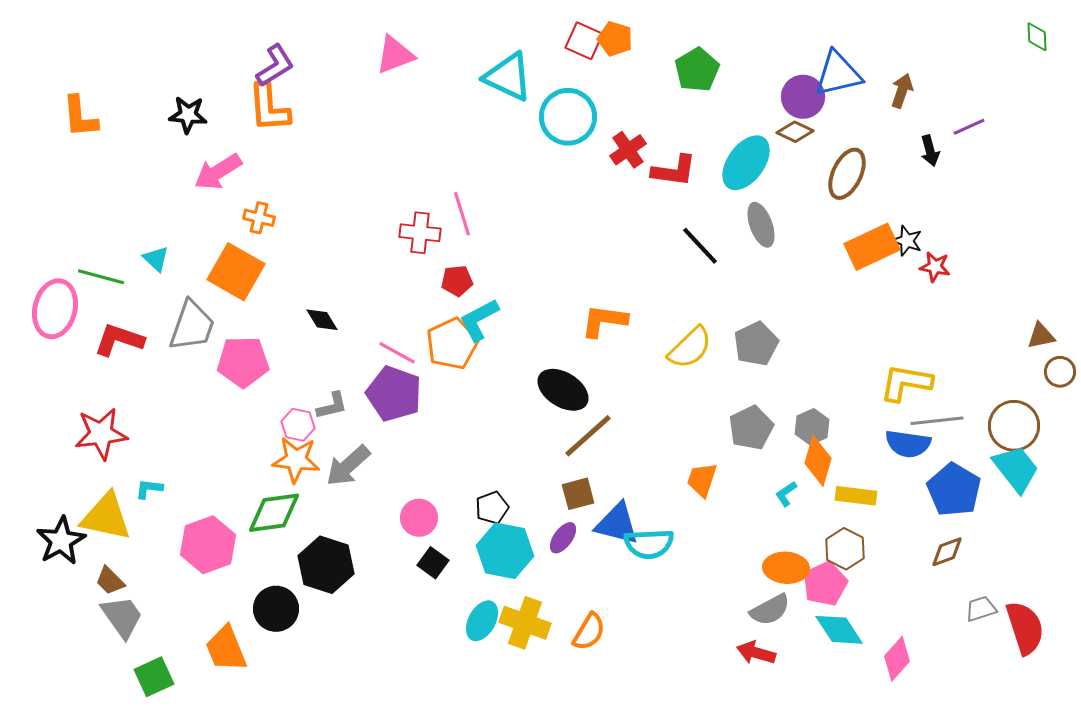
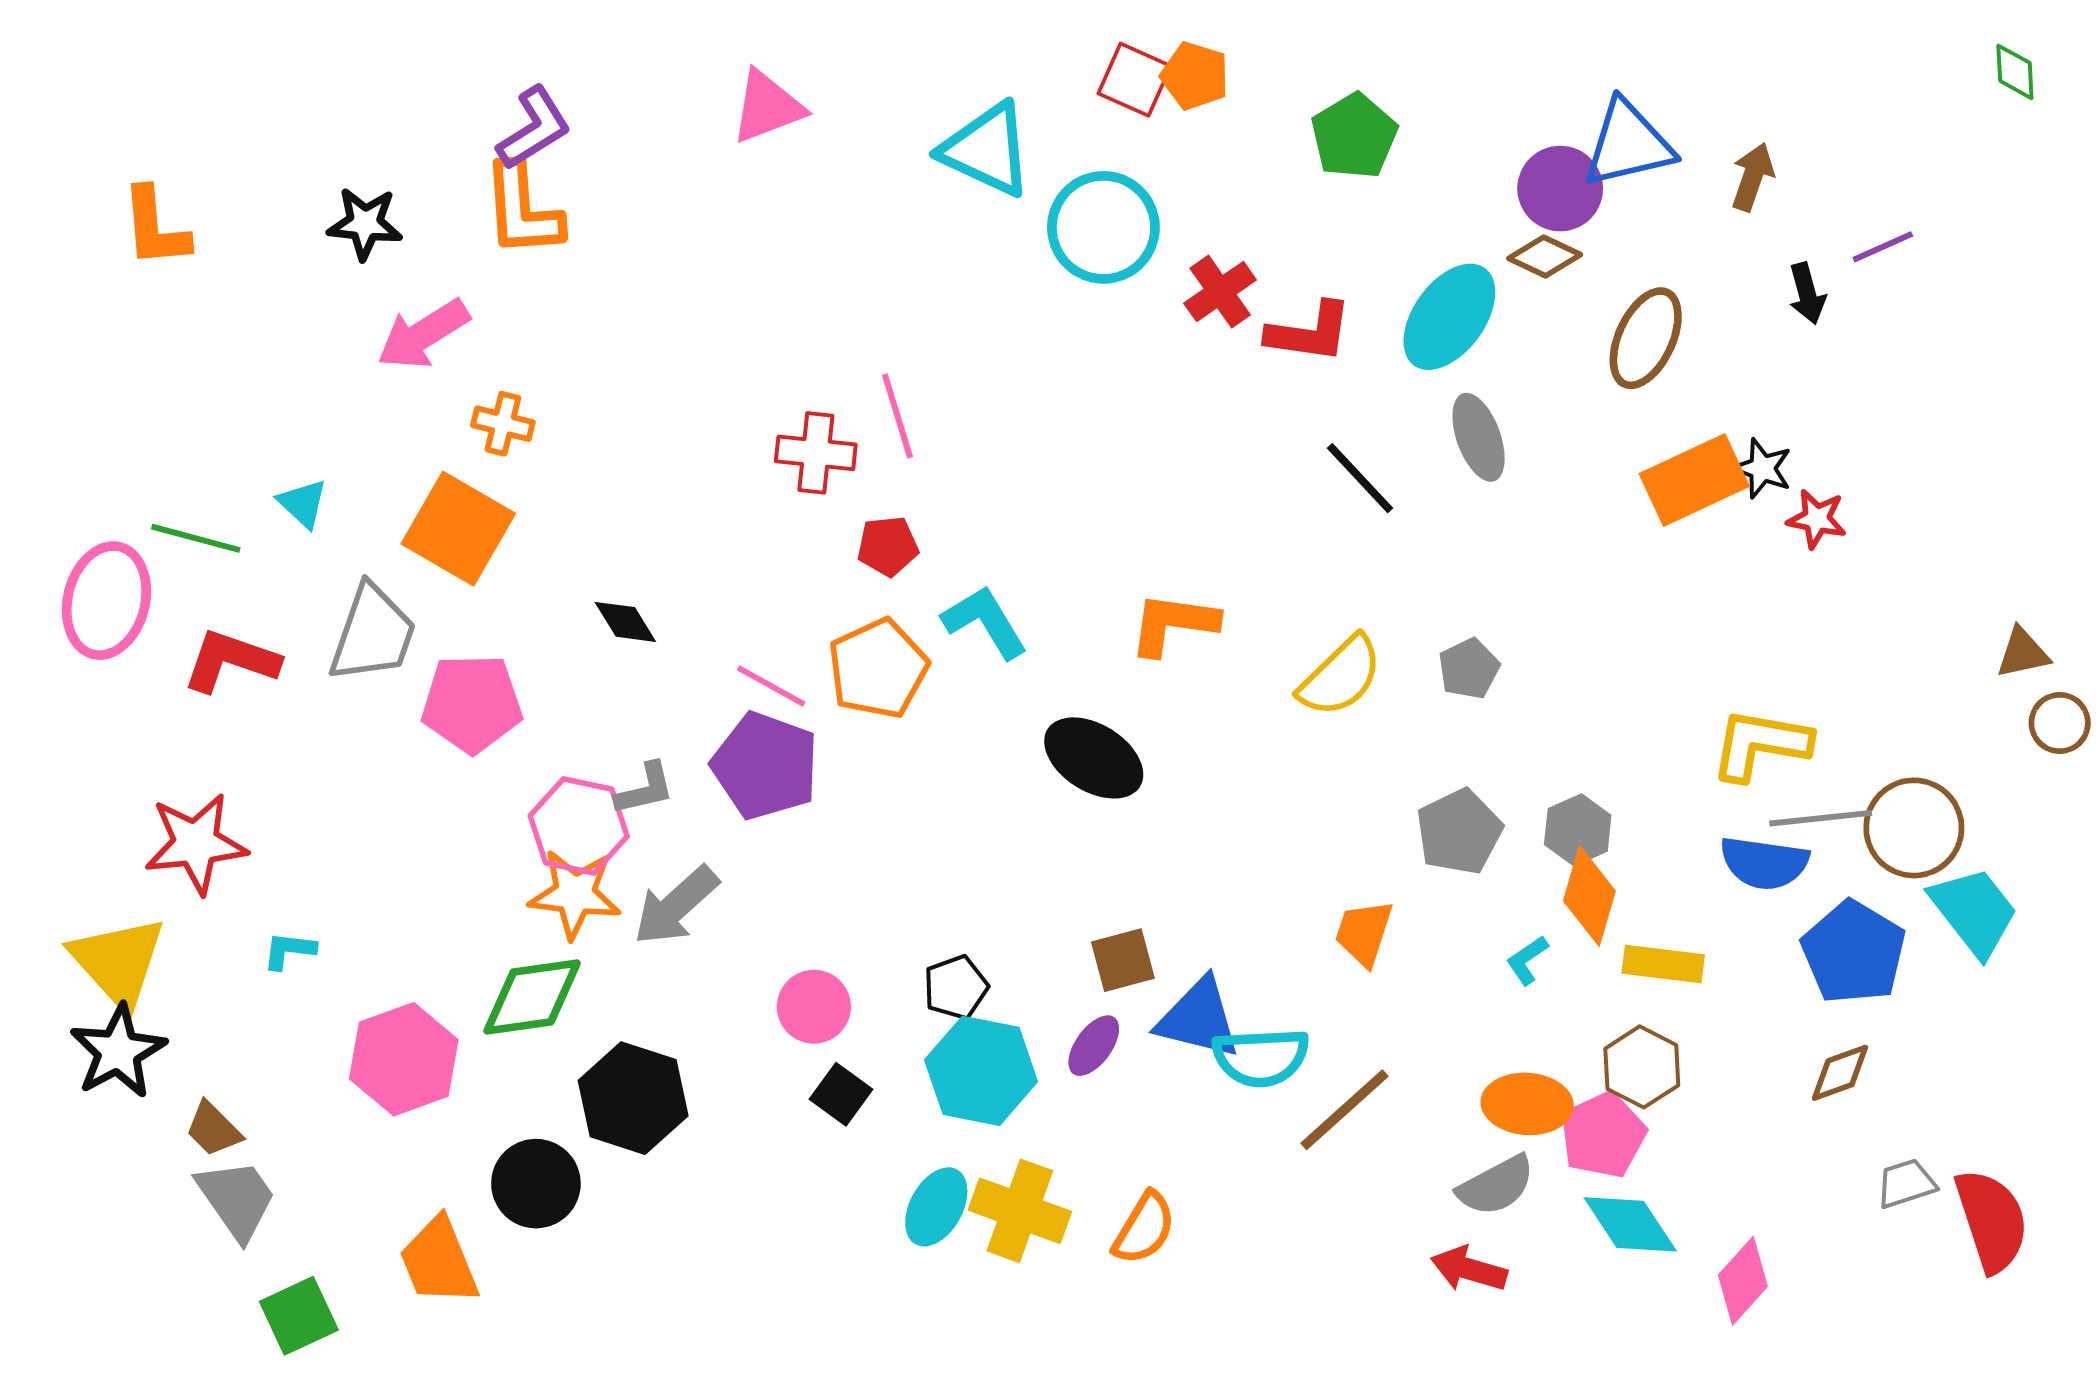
cyan L-shape: (479, 320) -> (985, 622), moved, turned 87
gray pentagon: (756, 344) -> (1469, 669), size x0.7
pink hexagon: (298, 425) -> (579, 826), size x1.5
brown circle: (1014, 426) -> (1914, 828), moved
brown line: (588, 436) -> (1344, 1110), moved
yellow triangle: (106, 517) -> (118, 962), moved, turned 36

